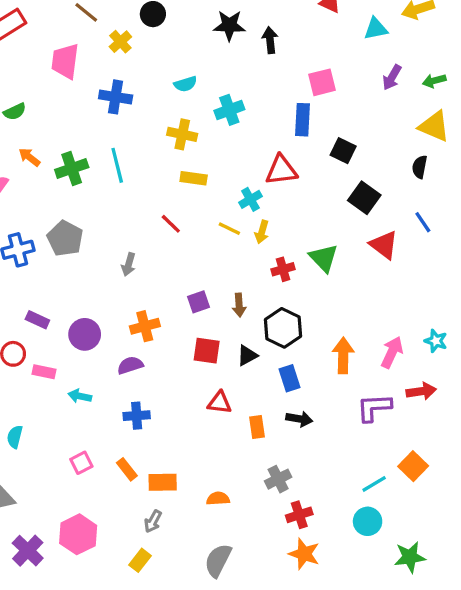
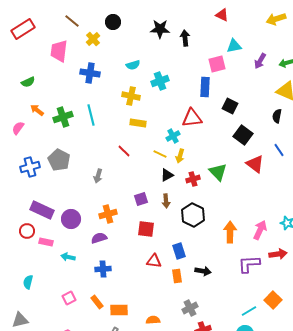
cyan triangle: (376, 29) -> (234, 46), moved
purple rectangle: (37, 320) -> (42, 210), size x1.6
black triangle: (247, 355) -> (167, 175), moved
blue rectangle: (290, 378) -> (179, 251), moved

